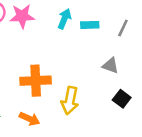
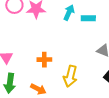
orange cross: (36, 81) -> (44, 60), size x0.6

